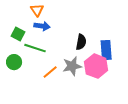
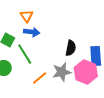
green line: (35, 48) -> (25, 54), turned 40

